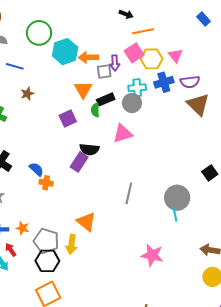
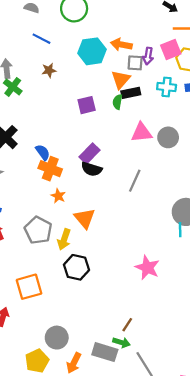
cyan hexagon: (65, 52) -> (92, 51), moved
orange triangle: (83, 90) -> (121, 79), moved
gray circle: (132, 103) -> (168, 137), moved
black semicircle: (89, 149) -> (92, 169), moved
orange cross: (46, 183) -> (50, 169), size x1.5
gray line: (129, 193) -> (135, 181), moved
orange star: (23, 228) -> (58, 196), moved
black hexagon: (47, 261) -> (77, 267), moved

